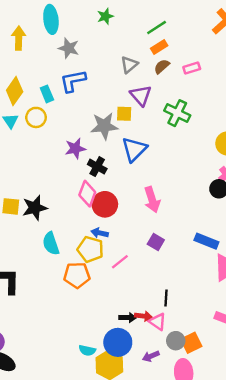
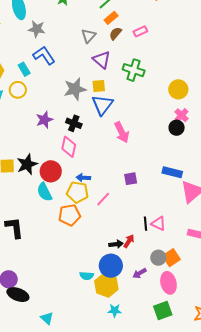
blue L-shape: (73, 81) -> (44, 56), turned 75
yellow square: (124, 114) -> (99, 86), moved
purple star: (75, 148) -> (44, 120), moved
pink arrow: (152, 200) -> (122, 132), moved
red circle: (105, 204) -> (51, 171), moved
purple square: (156, 242) -> (131, 179), turned -32
red arrow: (143, 316) -> (129, 241), turned -56
pink triangle: (157, 322) -> (158, 224), moved

